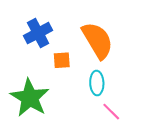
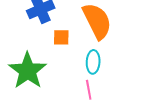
pink line: (111, 112) -> (89, 90), moved, turned 30

